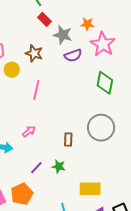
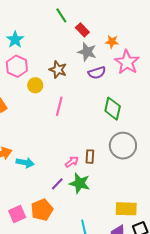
red rectangle: (44, 19) -> (82, 30), moved
green diamond: (105, 83) -> (113, 109), moved
pink arrow: (29, 131) -> (72, 162), moved
green star: (59, 166) -> (80, 183), size x1.5
yellow rectangle: (90, 189) -> (126, 209), moved

